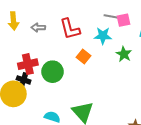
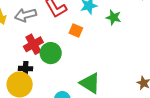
gray arrow: (38, 28) -> (25, 15), size x1.5
red cross: (28, 64) -> (33, 44), moved

